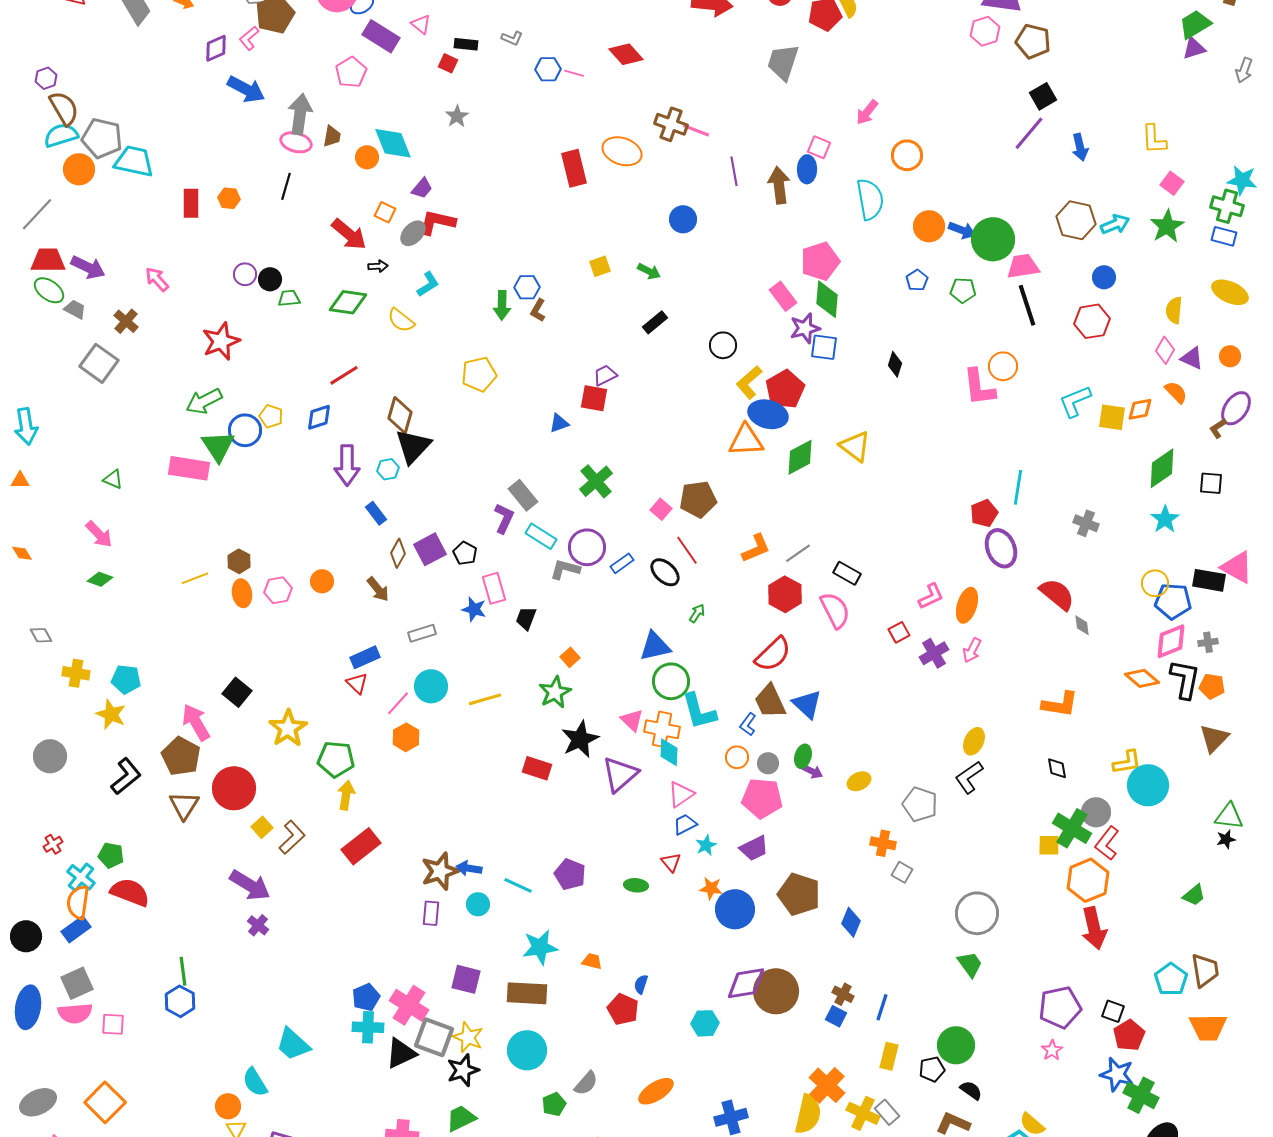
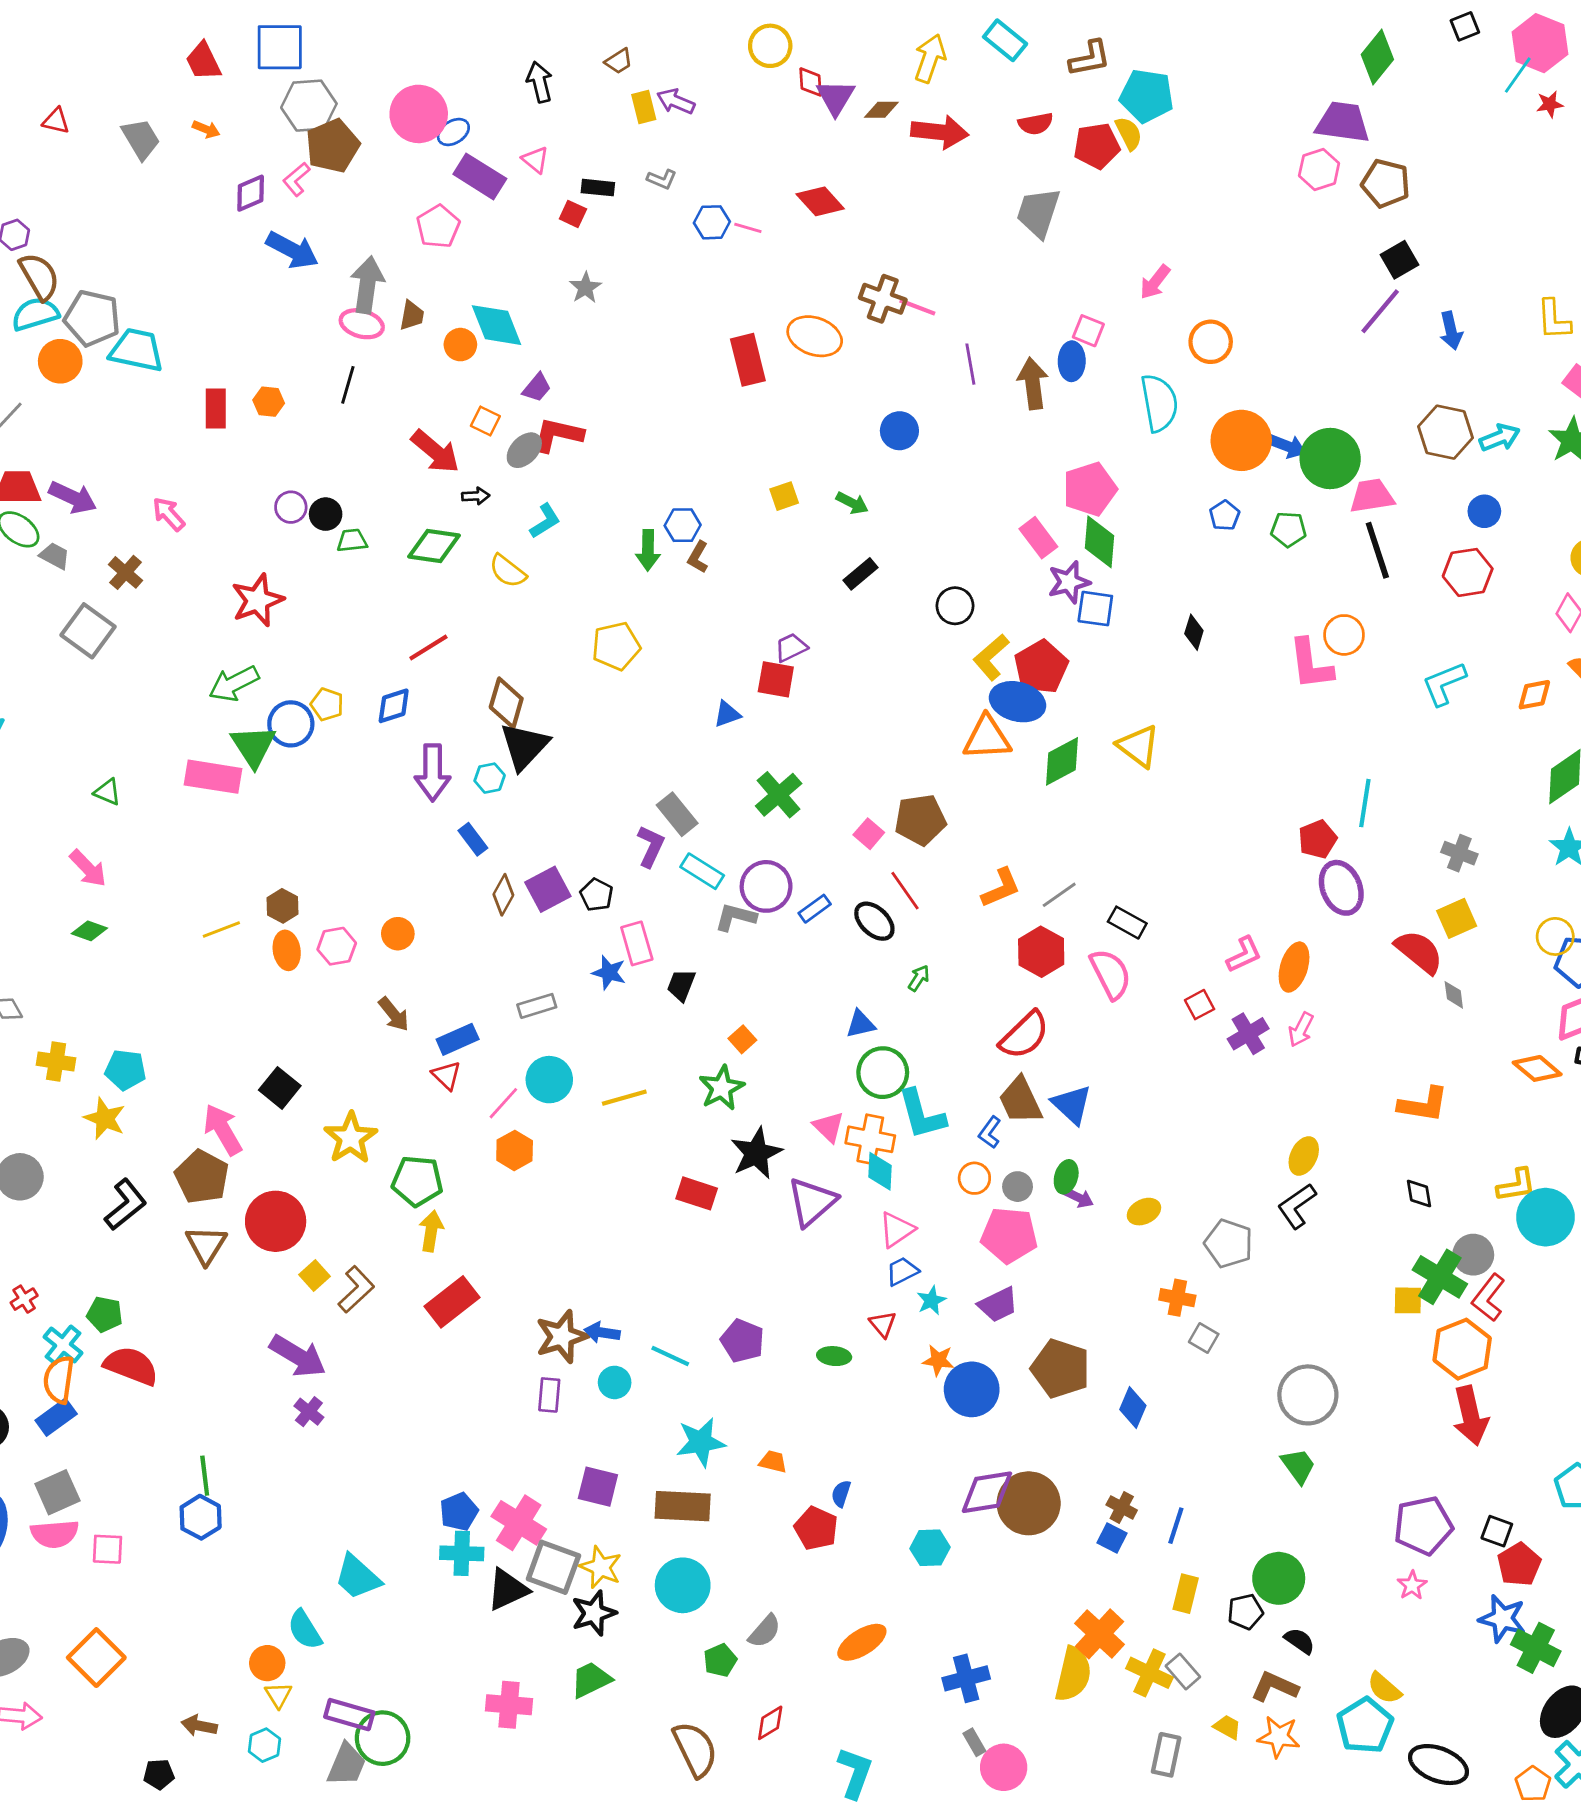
orange circle: (929, 226) -> (1241, 440), size x1.4
yellow square: (1112, 417) -> (1457, 918), moved, turned -32
brown arrow: (378, 589) -> (394, 1014), moved
blue triangle: (655, 646) -> (861, 1024), size x0.7

